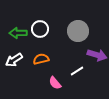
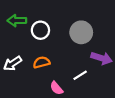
green arrow: (18, 33) -> (17, 21), moved

